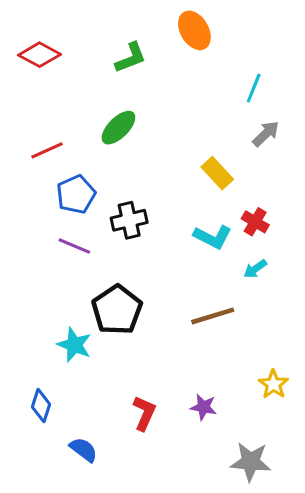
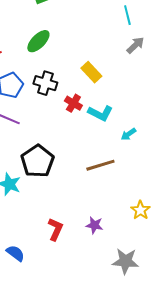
cyan line: (254, 88) -> (127, 15), turned -36
yellow rectangle: (217, 173) -> (91, 72), moved
black cross: (129, 220) -> (45, 83), moved, turned 30
red cross: (255, 222) -> (73, 103), moved

